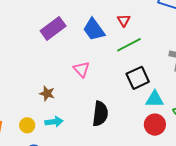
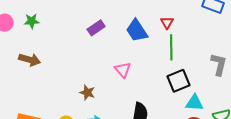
purple rectangle: (53, 28) -> (96, 28), size x0.7
green line: (129, 45) -> (171, 47), turned -65

